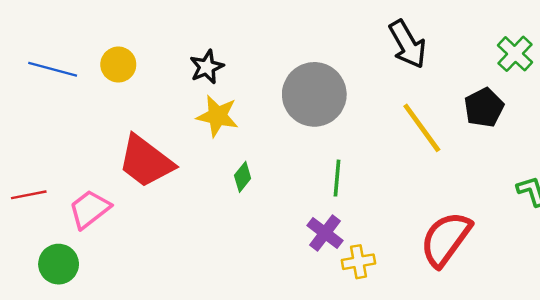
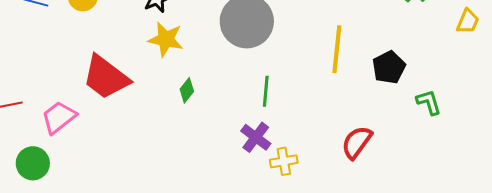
black pentagon: (484, 108) -> (389, 67), moved
yellow line: (422, 128) -> (337, 49), turned 42
red semicircle: (446, 239) -> (357, 142), size x0.7

